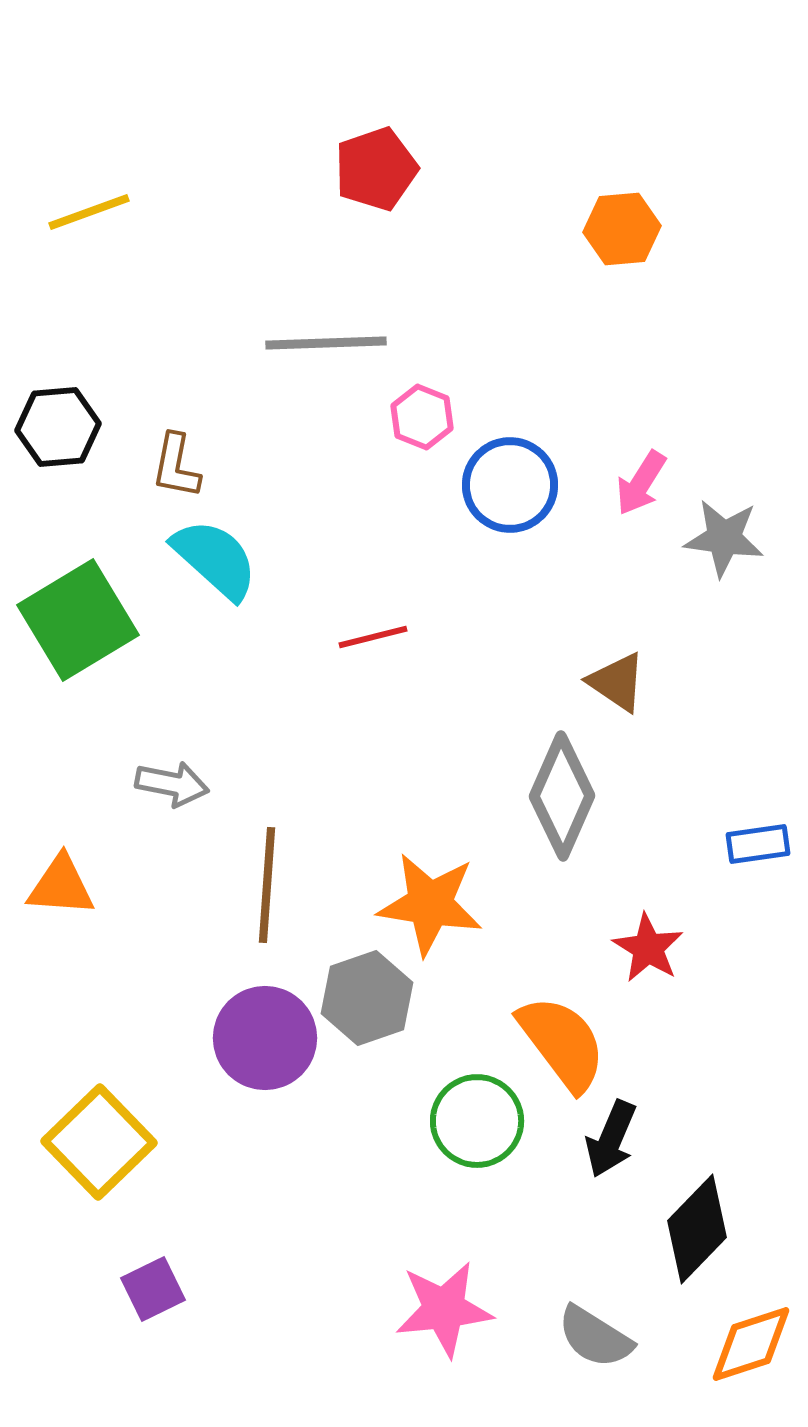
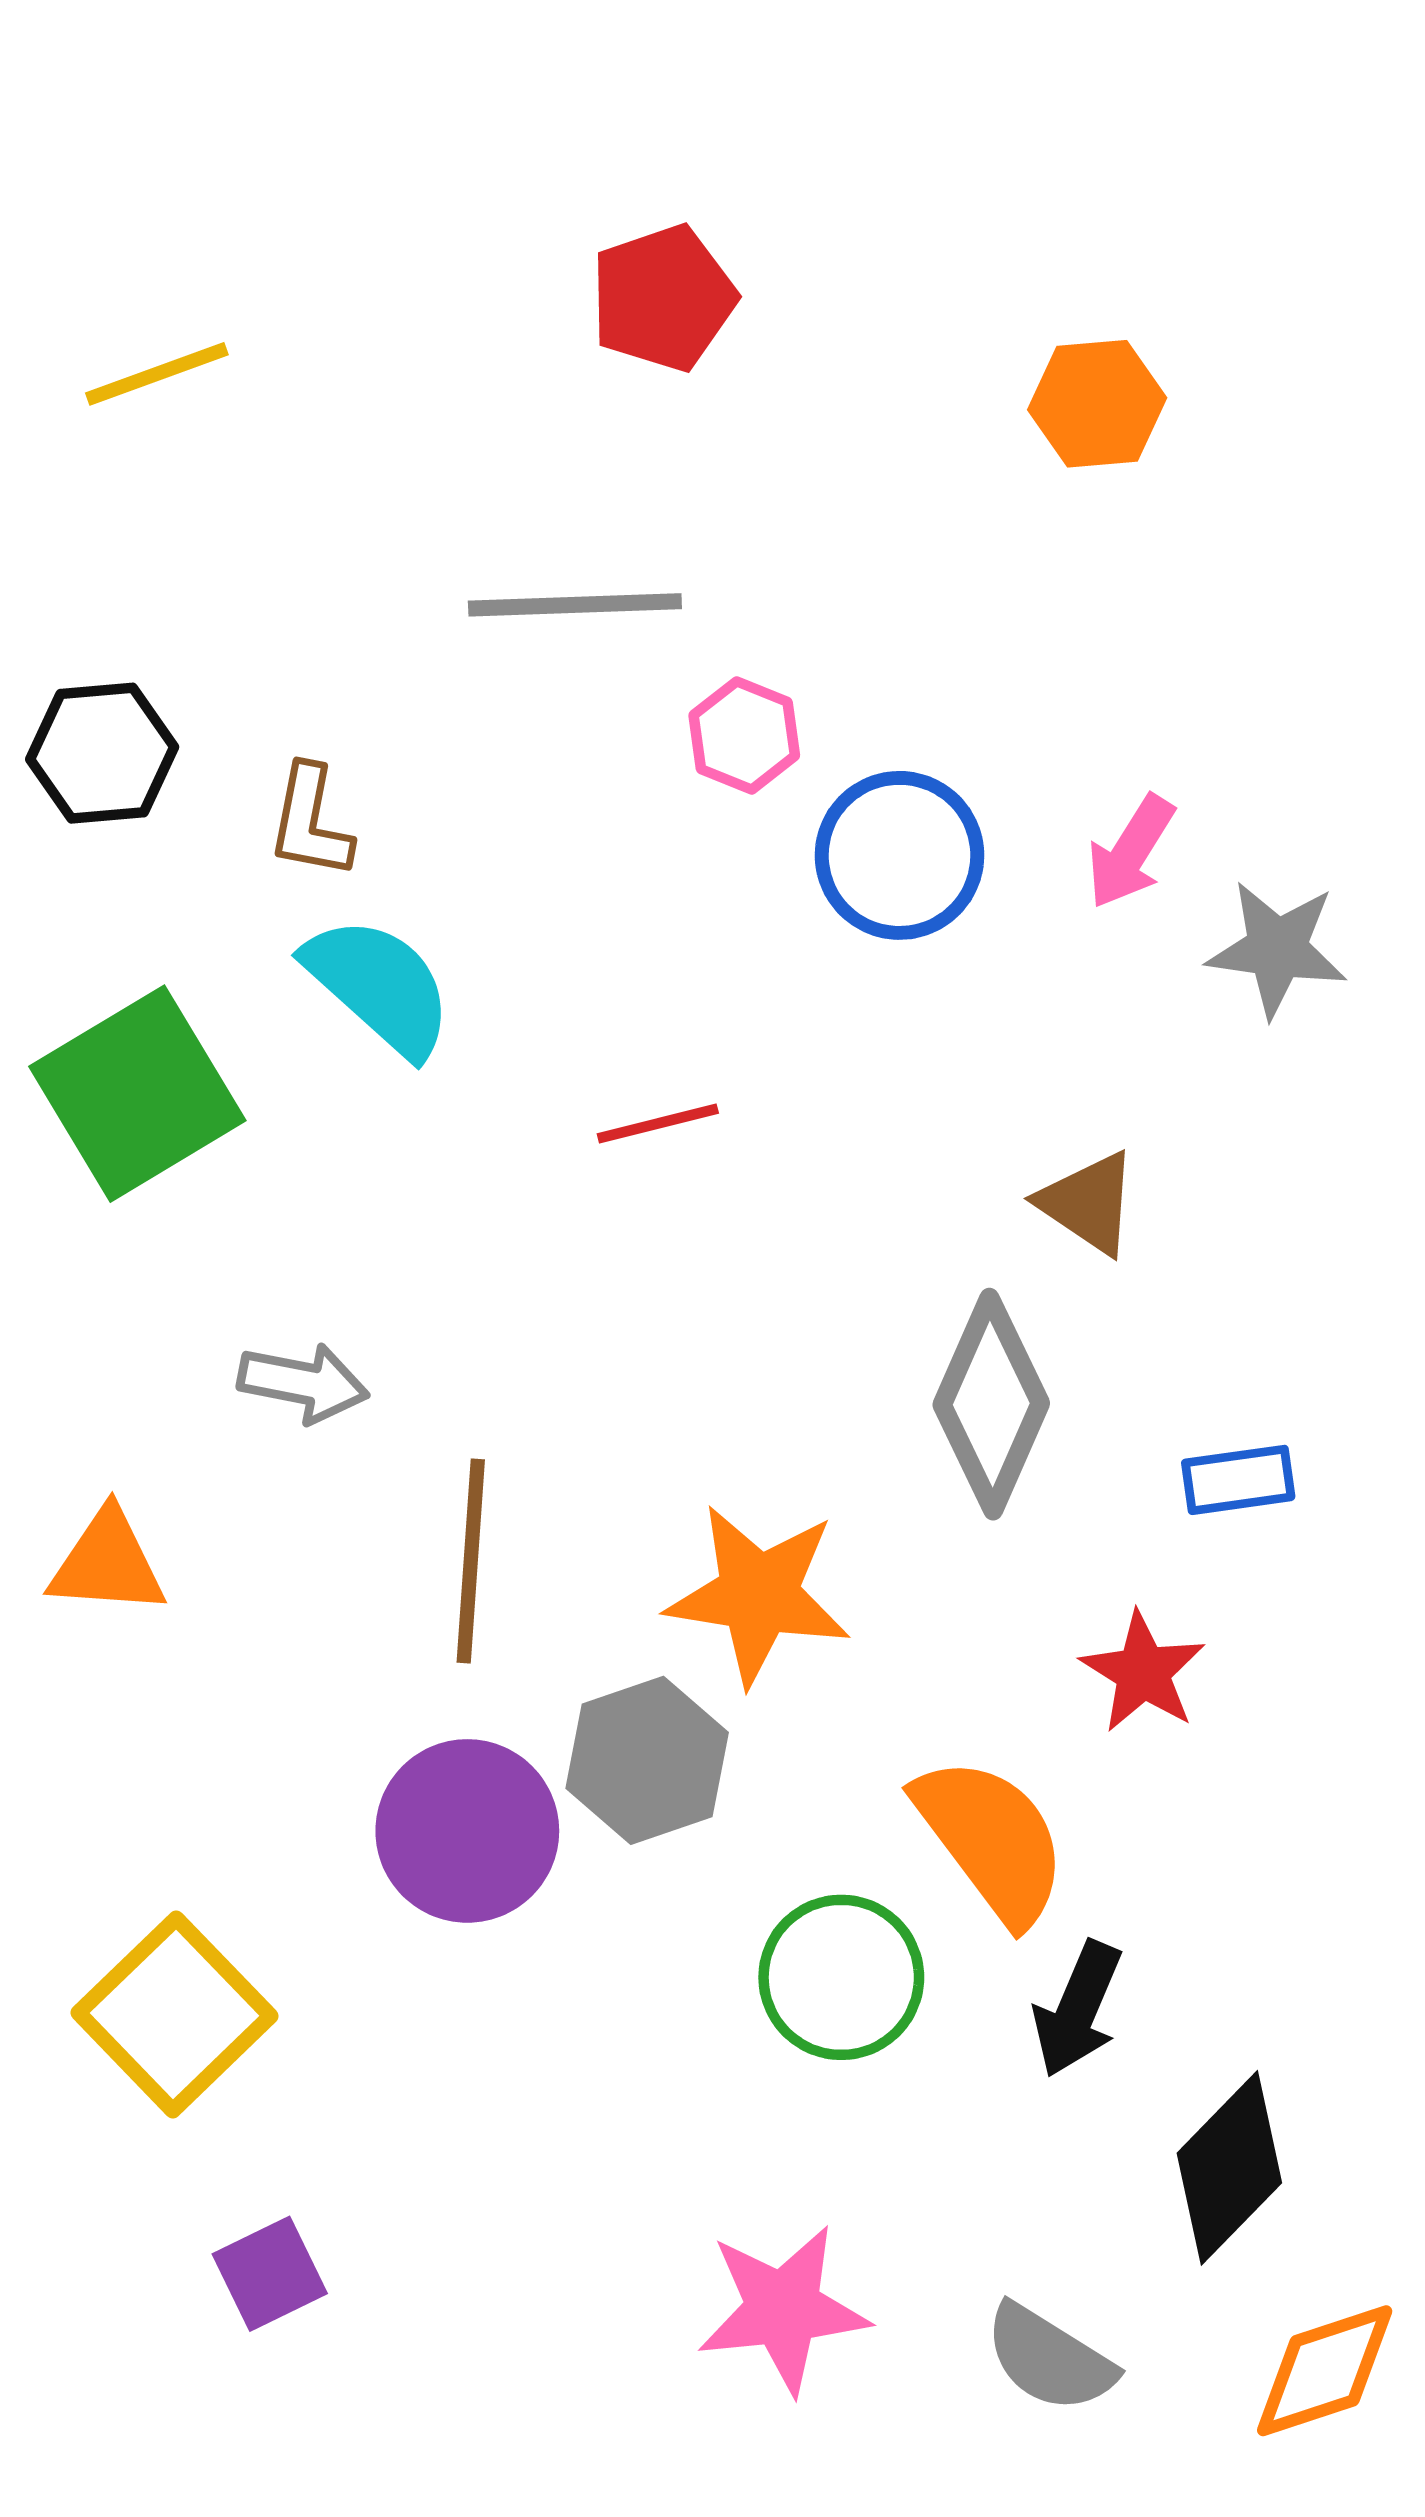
blue rectangle: (758, 844) -> (1238, 1480), moved

